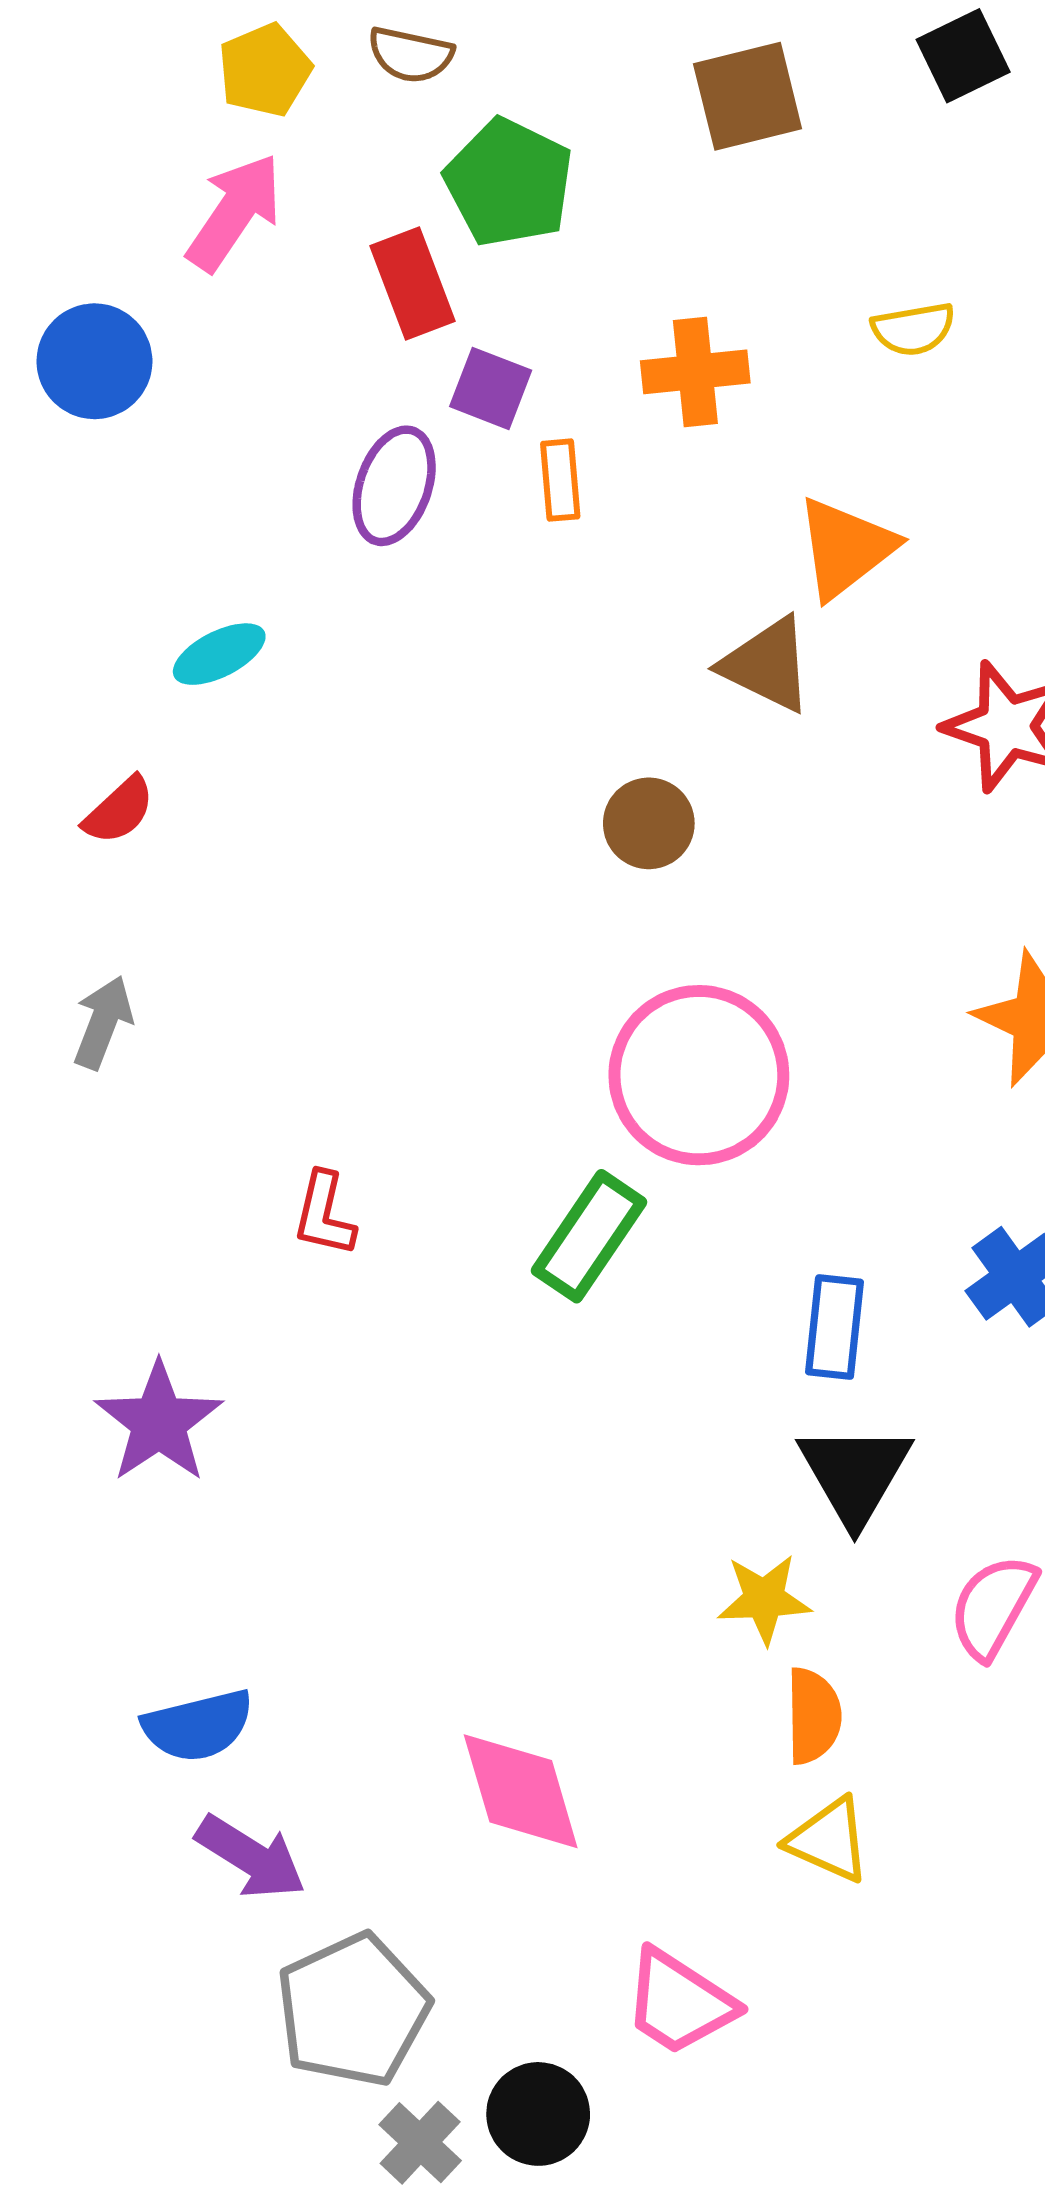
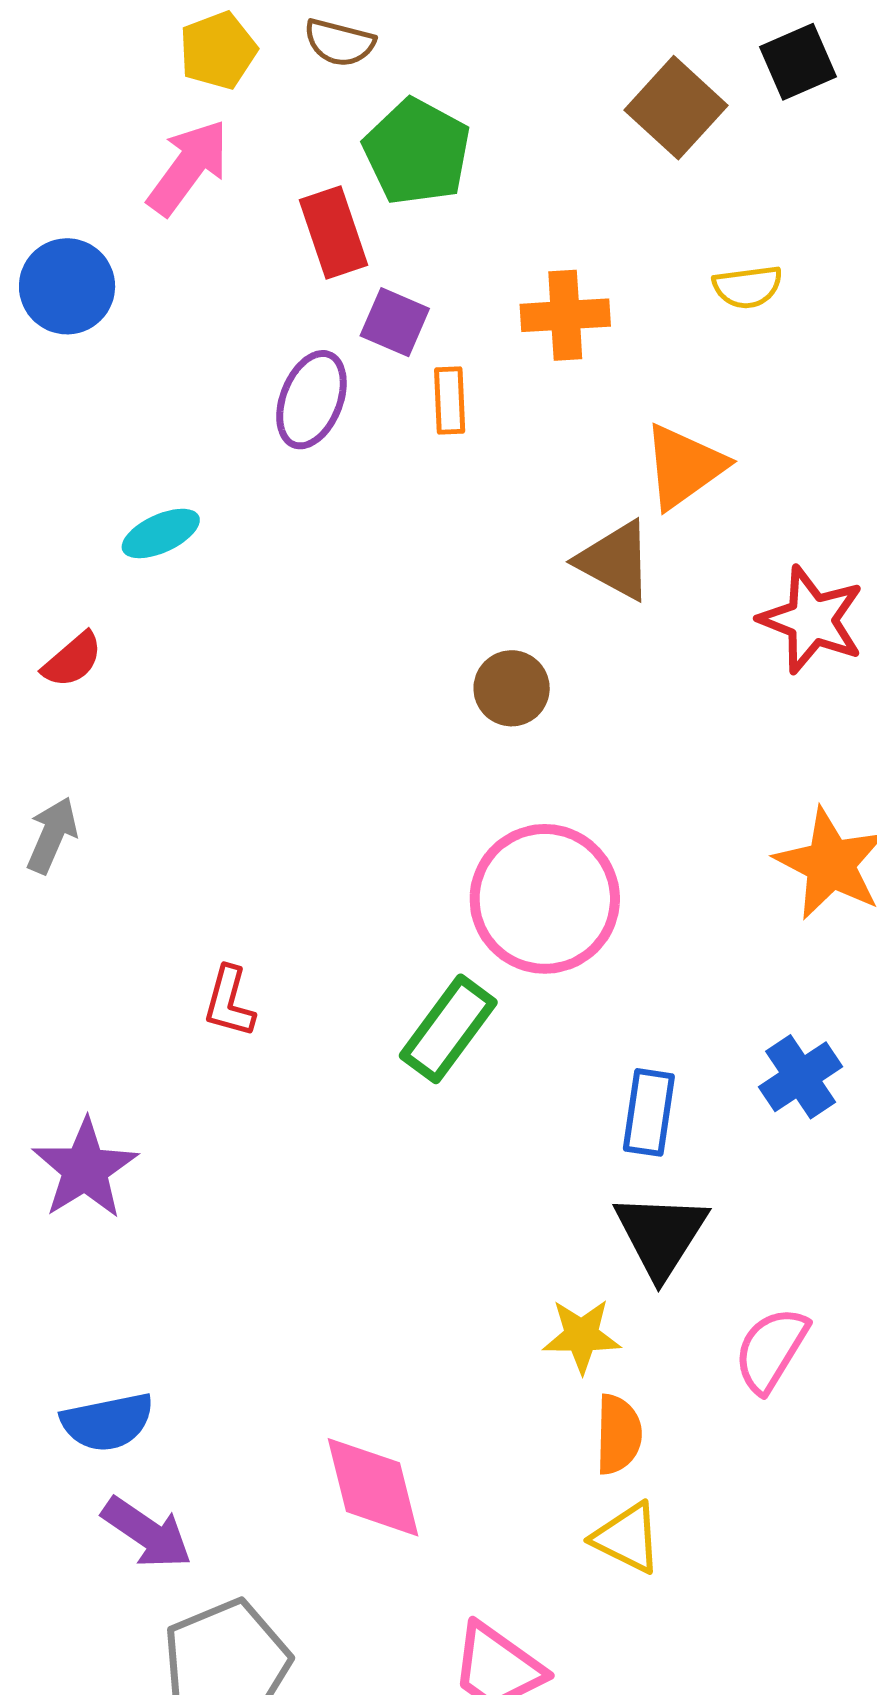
brown square: (748, 96) -> (676, 108), moved, turned -36

